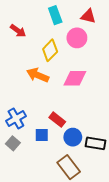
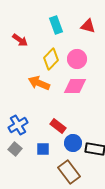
pink circle: (77, 38) -> (77, 59), moved
blue square: (42, 135) -> (43, 149), moved

